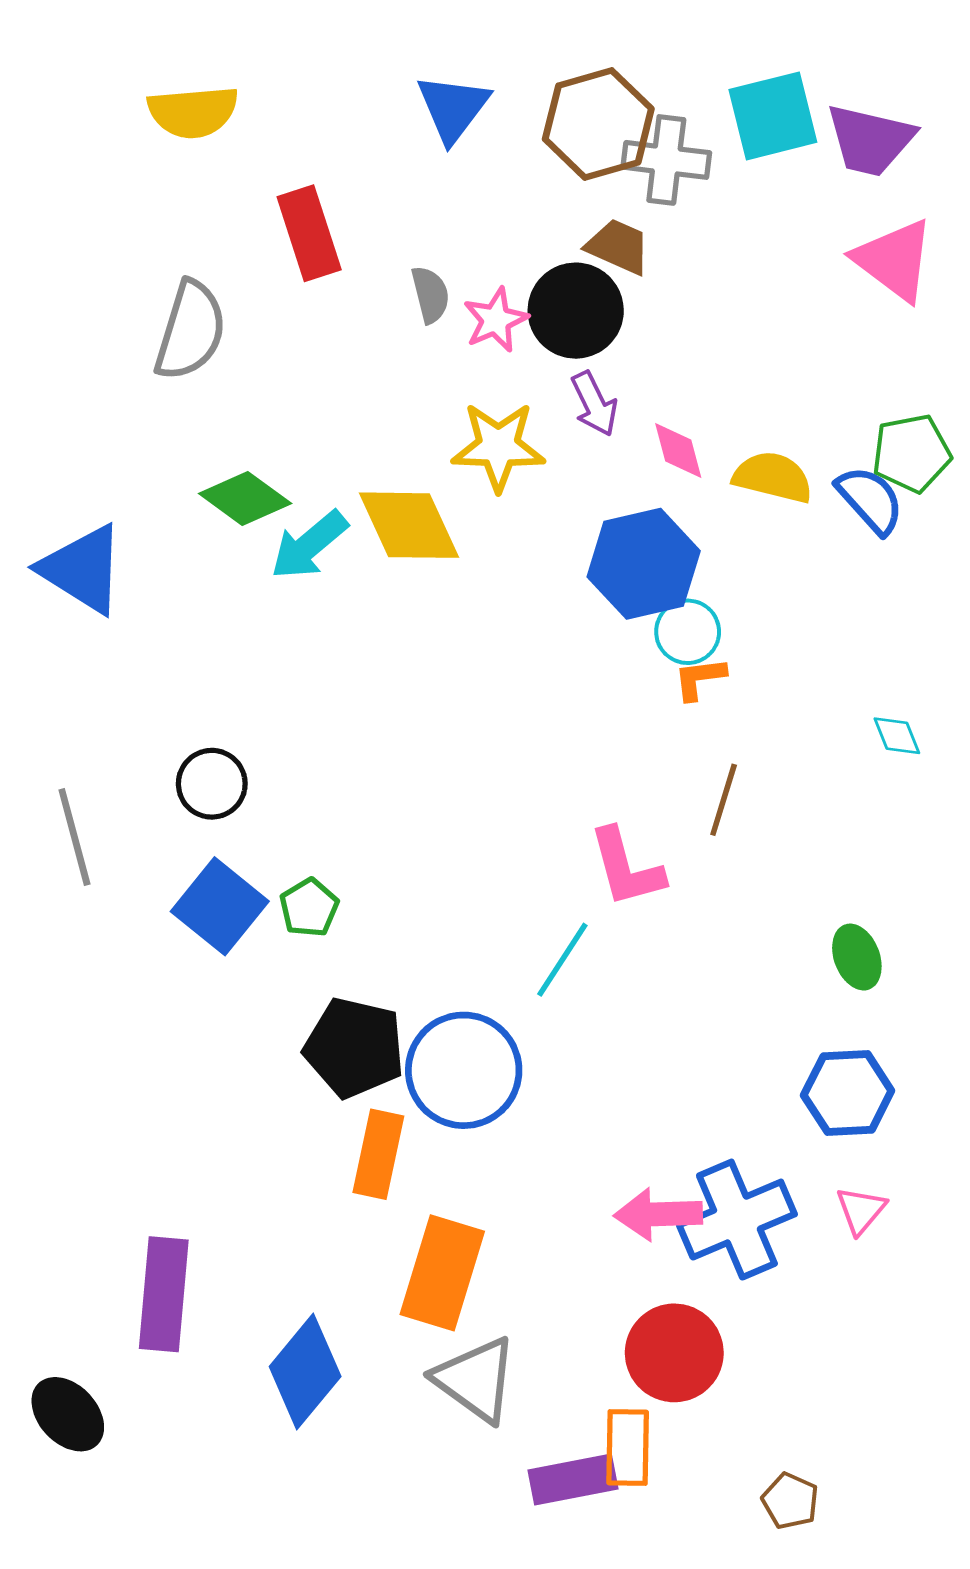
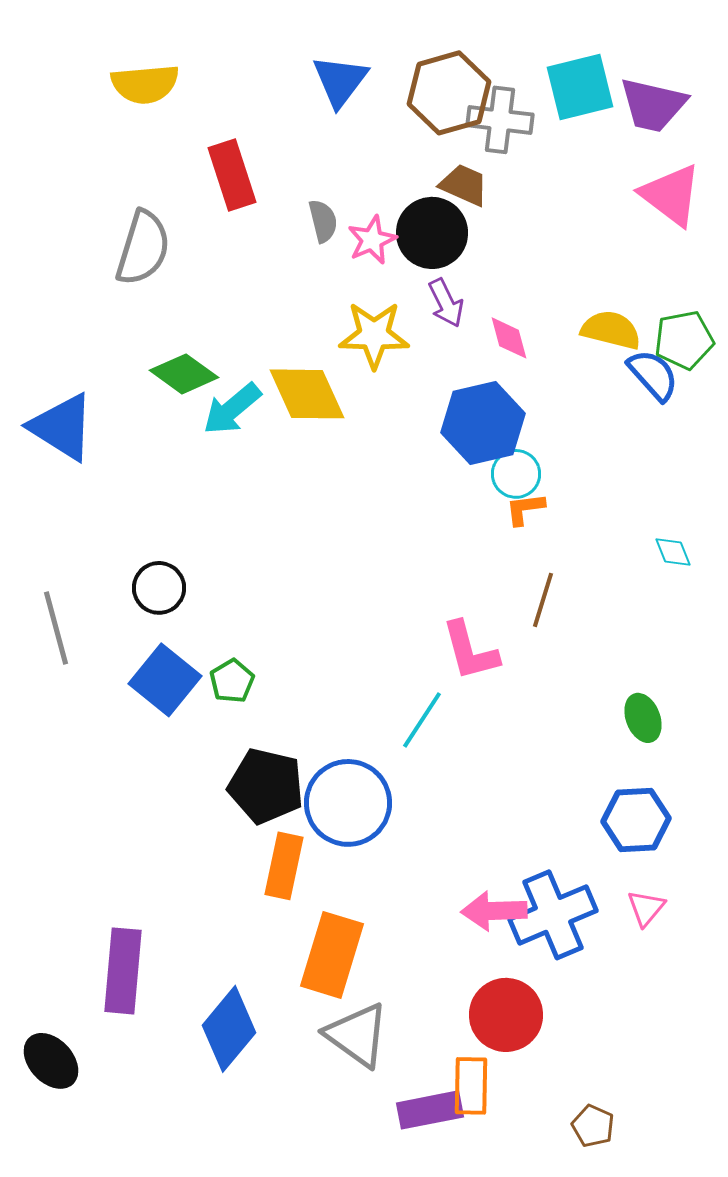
yellow semicircle: (773, 477) -> (611, 330), moved

